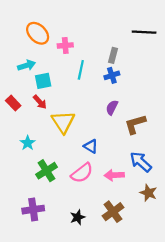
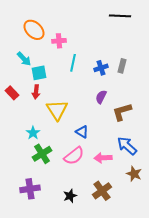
black line: (144, 32) -> (120, 16), moved
gray rectangle: (113, 55) -> (122, 66), moved
cyan arrow: (27, 65) -> (24, 59), turned 63
red arrow: (40, 102) -> (36, 92), turned 48
cyan star: (28, 143) -> (33, 133), moved

